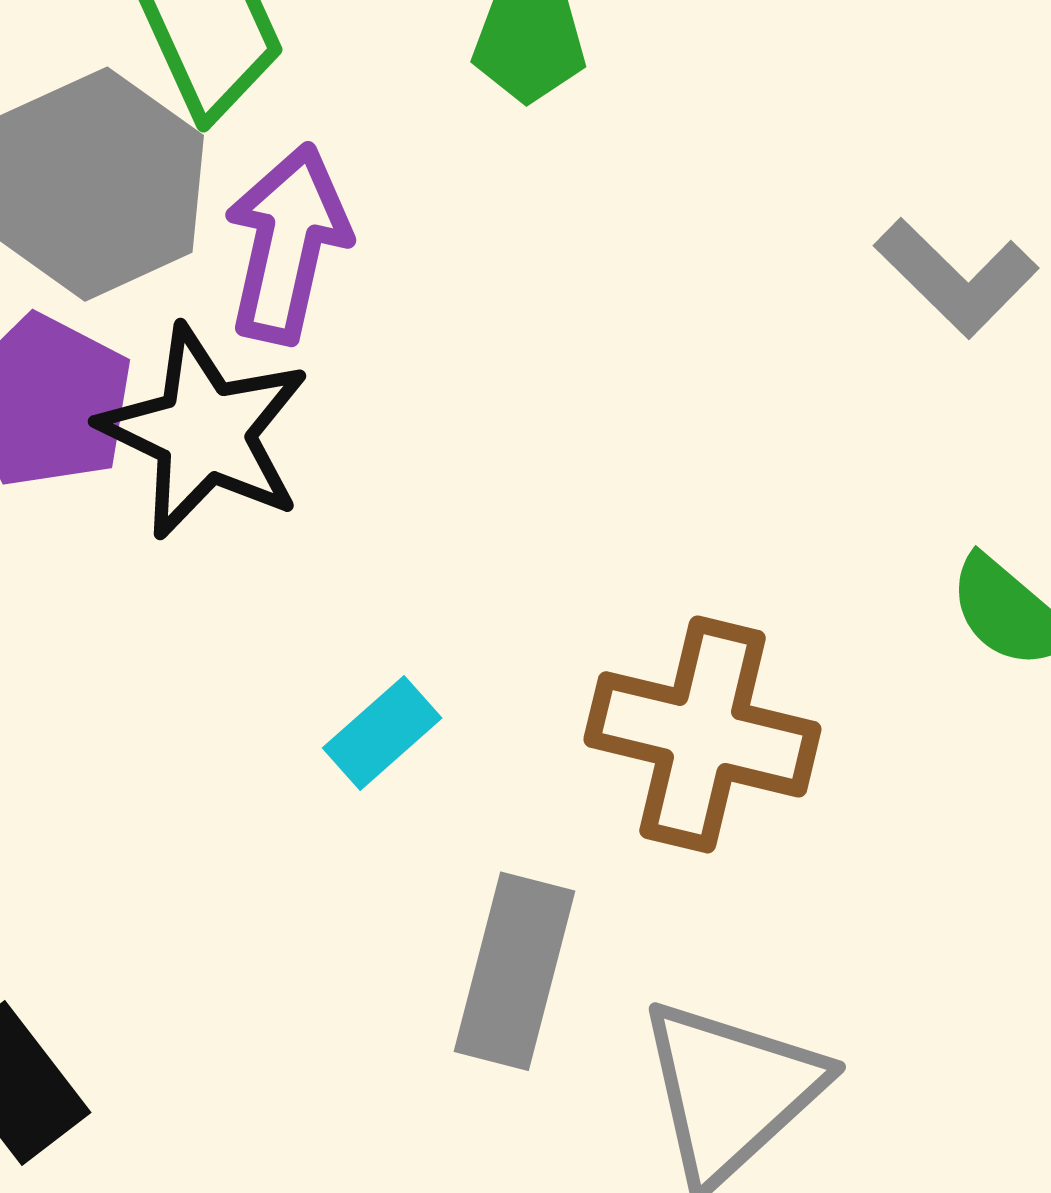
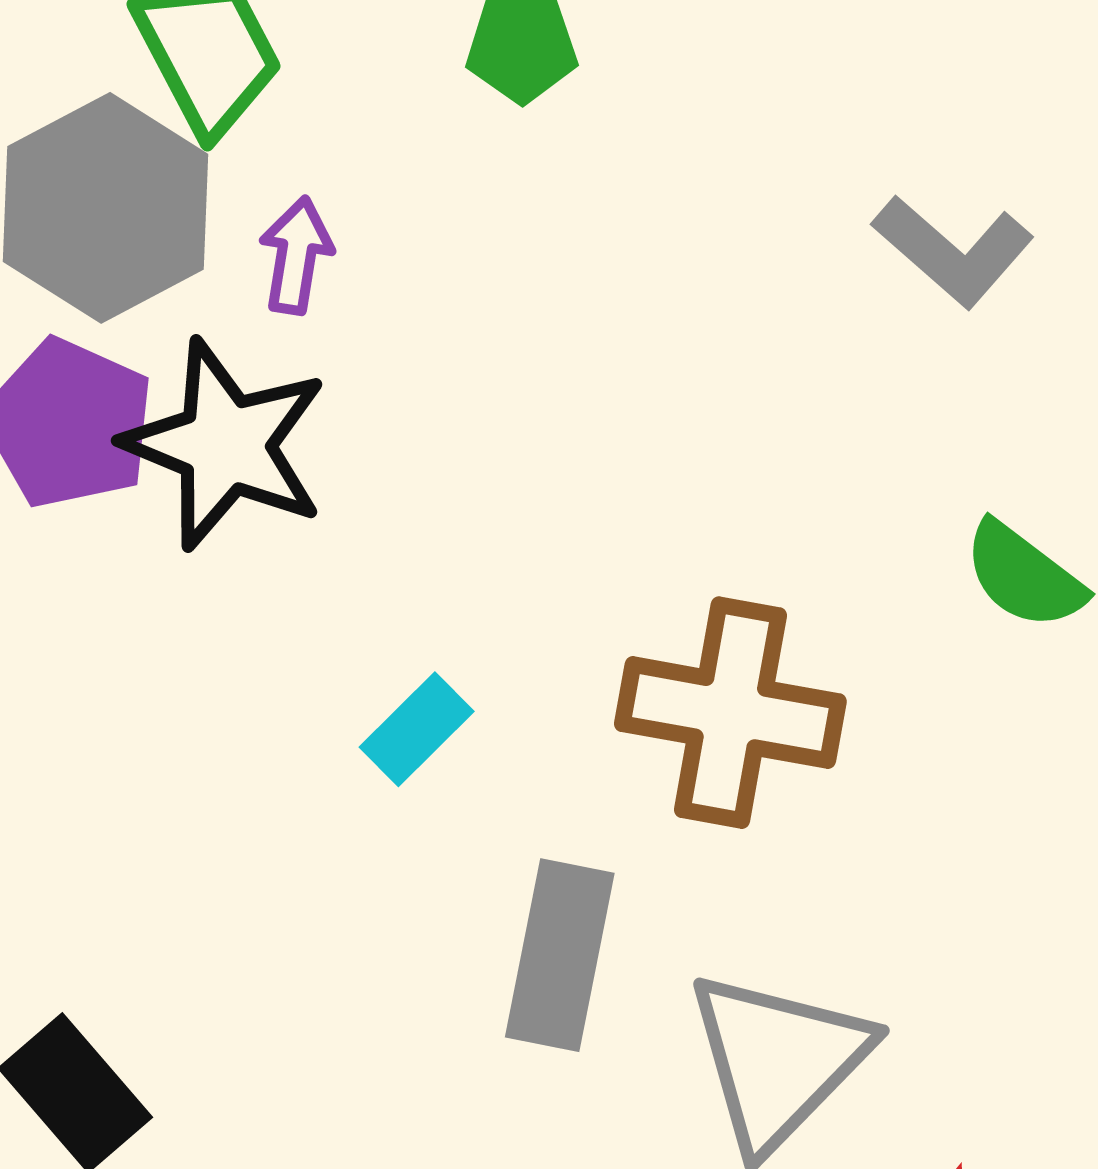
purple arrow: (287, 244) -> (296, 255), size x0.6

